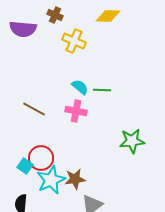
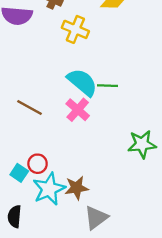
cyan semicircle: (80, 87) -> (82, 82), size x1.6
pink cross: (76, 111) -> (78, 110), turned 30
red circle: (41, 158) -> (38, 164), size x0.7

